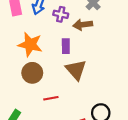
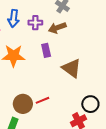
brown triangle: (76, 70) -> (72, 68), moved
brown circle: (32, 73) -> (23, 104), moved

